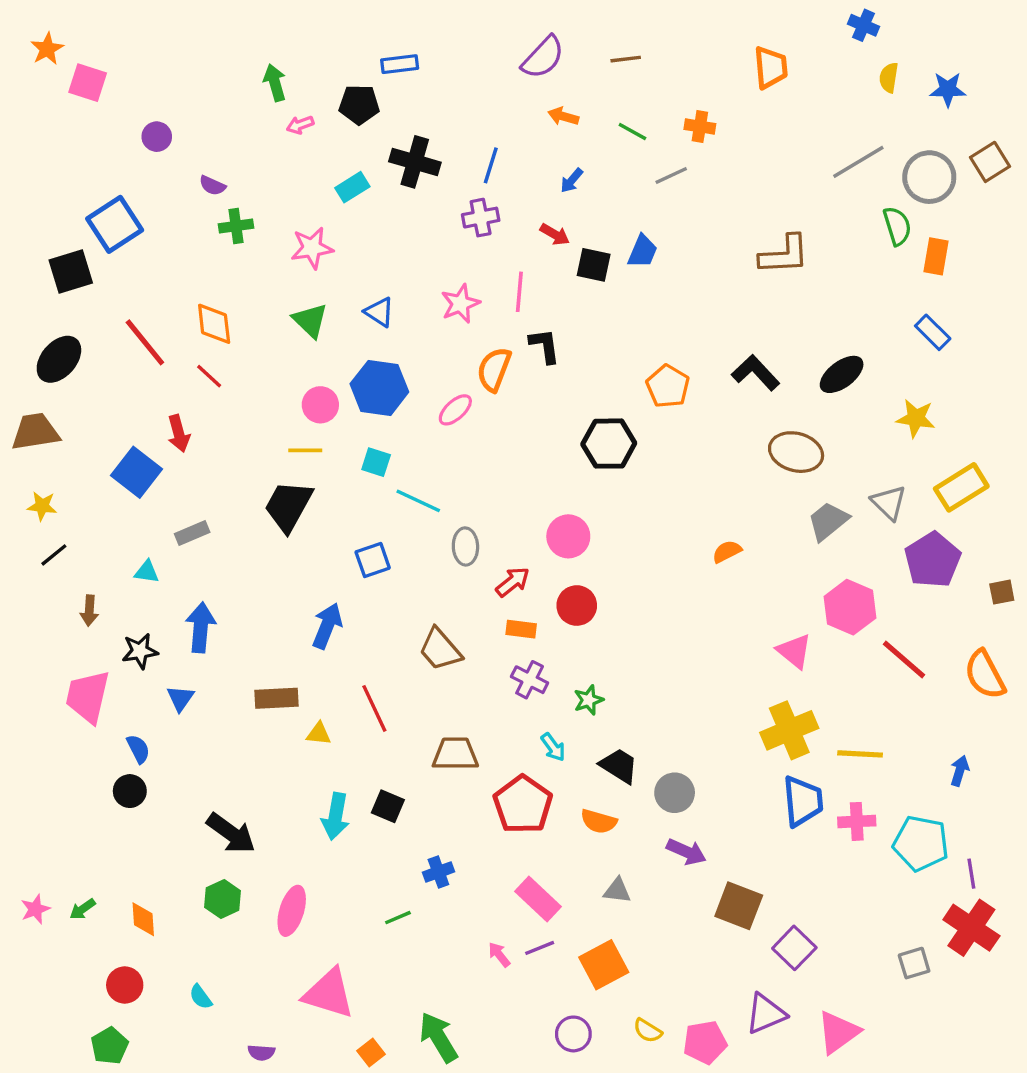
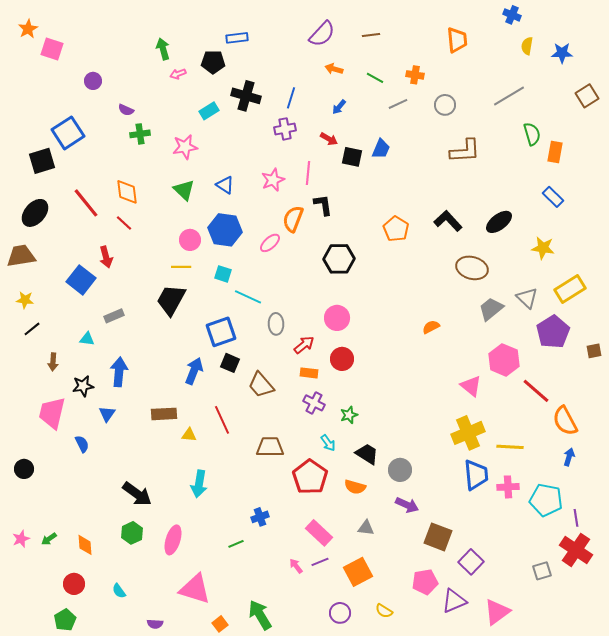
gray circle: (929, 177) -> (445, 105), moved, size x0.7
black hexagon: (609, 444) -> (339, 259), moved
blue square: (373, 560) -> (221, 332), size x1.4
orange semicircle: (985, 675) -> (565, 421), moved
black circle: (130, 791) -> (24, 469), moved
black square: (388, 806) -> (230, 363), moved
pink pentagon: (705, 1042) -> (425, 582), moved

